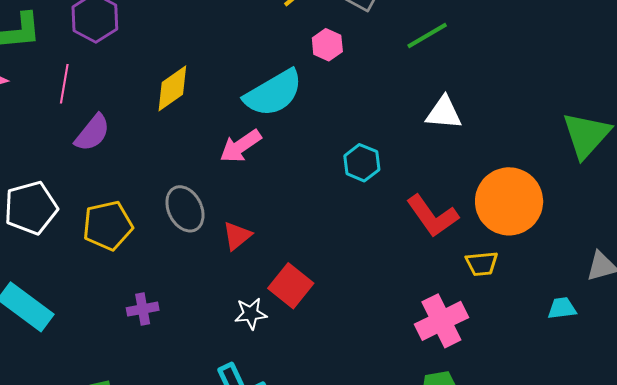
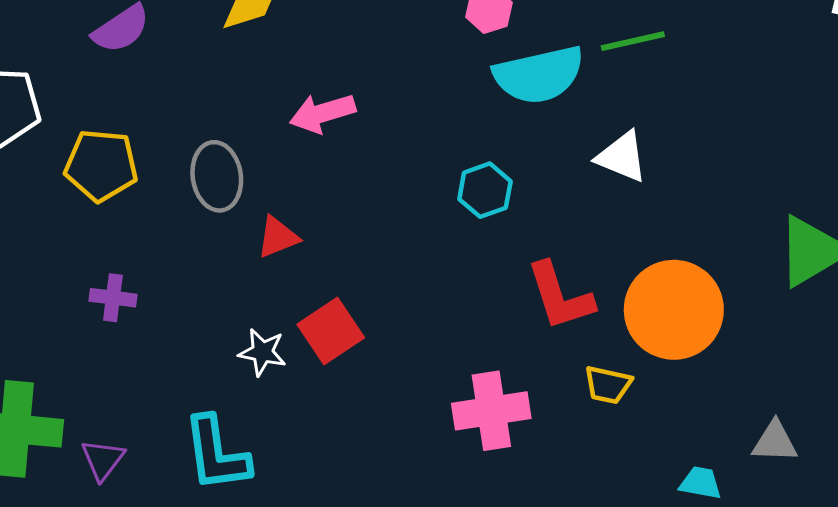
cyan semicircle: (273, 93) -> (539, 75), moved
pink cross: (441, 321) -> (491, 411), moved

